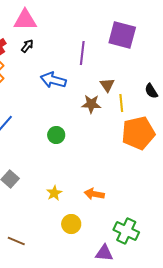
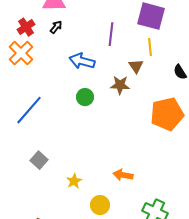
yellow line: (121, 103) -> (150, 47), moved
green circle: (56, 135) -> (85, 97), moved
yellow star: (54, 193) -> (74, 181), moved

